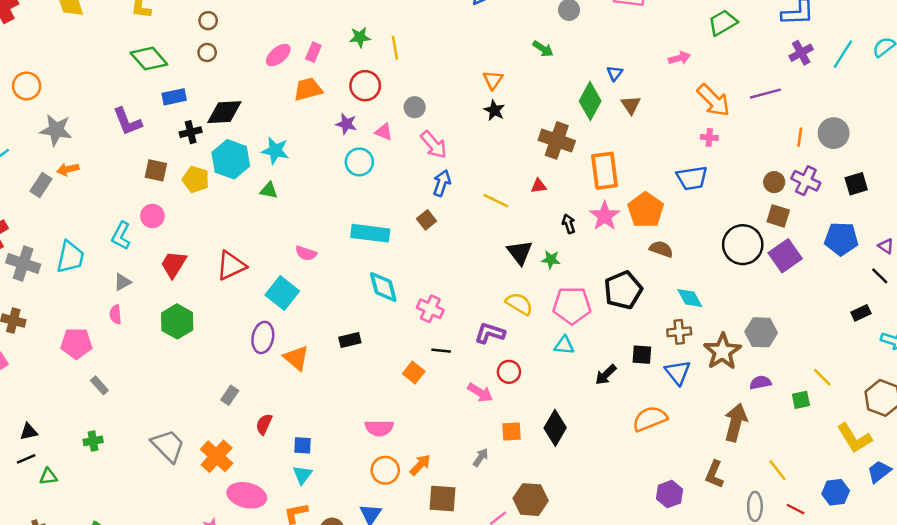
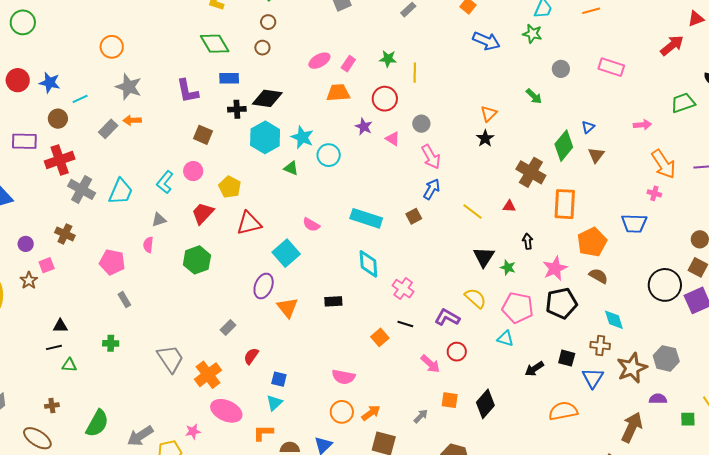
cyan circle: (359, 162) -> (329, 155), moved
yellow pentagon: (196, 179) -> (230, 187), moved
pink star: (605, 216) -> (555, 268), moved

